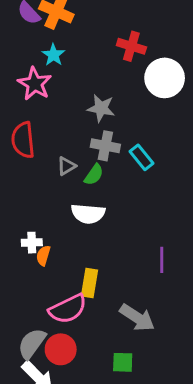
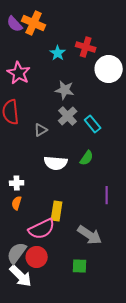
cyan star: (53, 55) -> (58, 53), moved
gray cross: (105, 146) -> (68, 116), turned 36
green semicircle: (94, 175) -> (87, 158), moved
orange semicircle: (43, 256) -> (17, 203), moved

